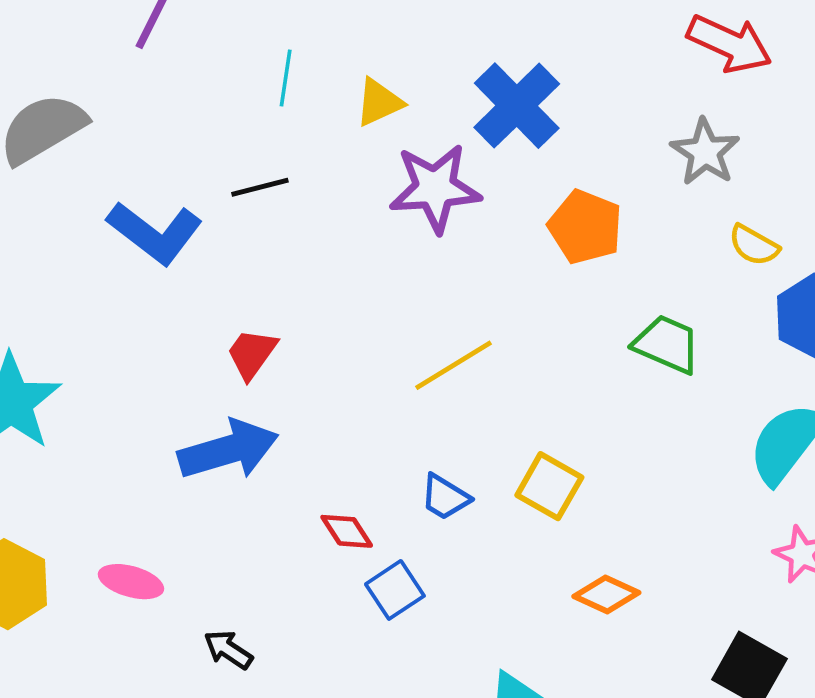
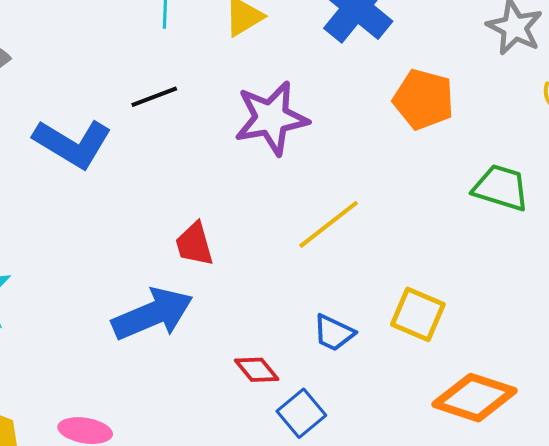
purple star: (435, 188) -> (271, 118), moved
red trapezoid: (252, 354) -> (194, 244), moved, turned -45
orange diamond: (606, 594) -> (474, 398), size x1.5

